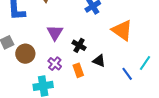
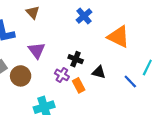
purple triangle: (55, 33) -> (37, 50), moved
purple cross: (55, 64) -> (62, 75), moved

